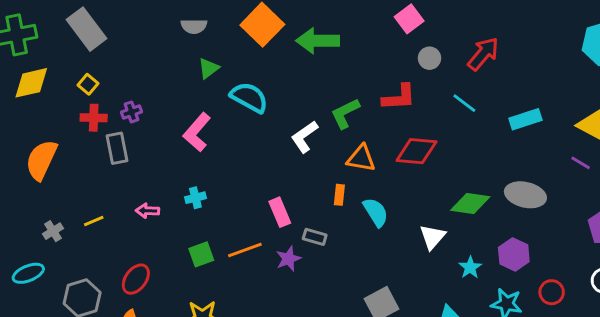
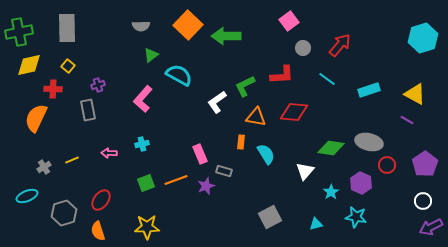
gray rectangle: (86, 29) -> (67, 28), turned 36
red cross: (94, 118) -> (53, 89), moved
red circle: (552, 292) -> (387, 165), moved

